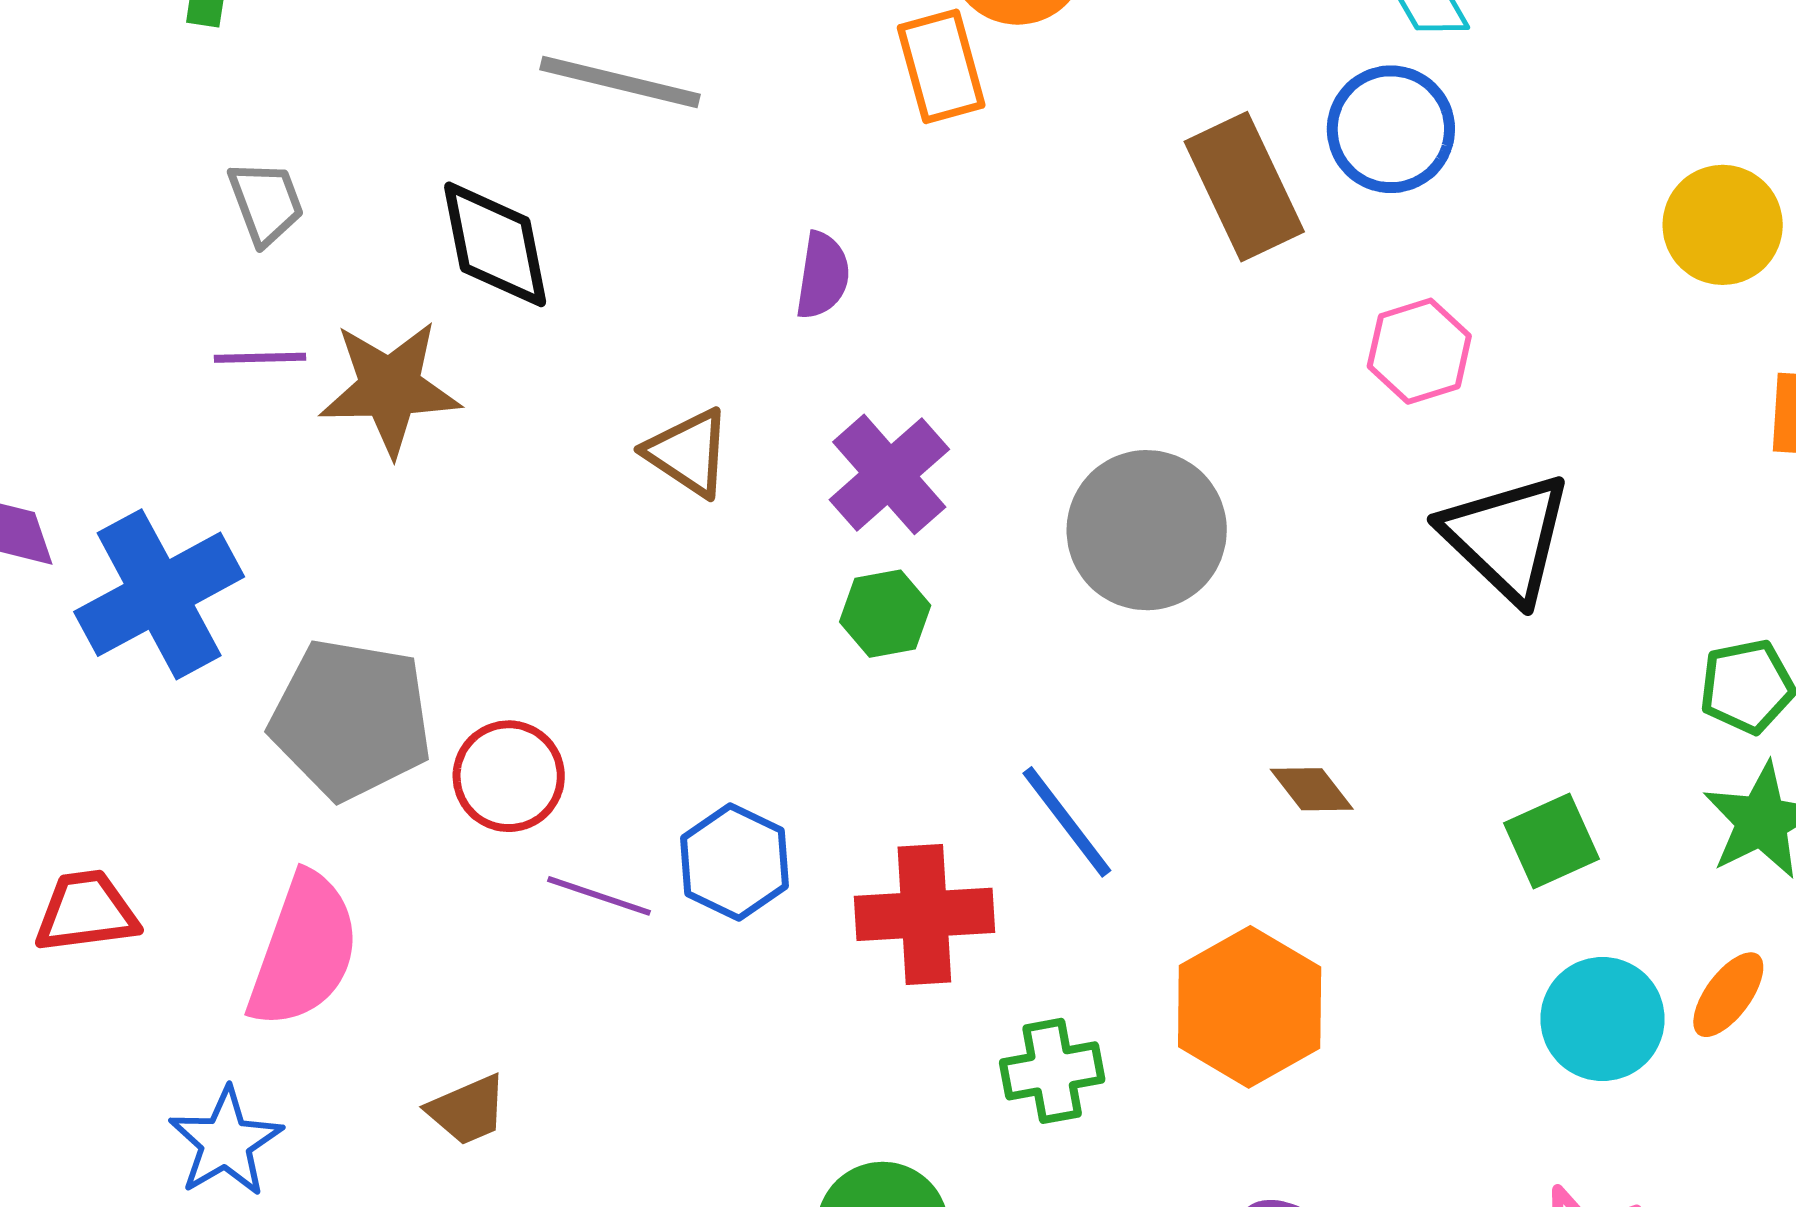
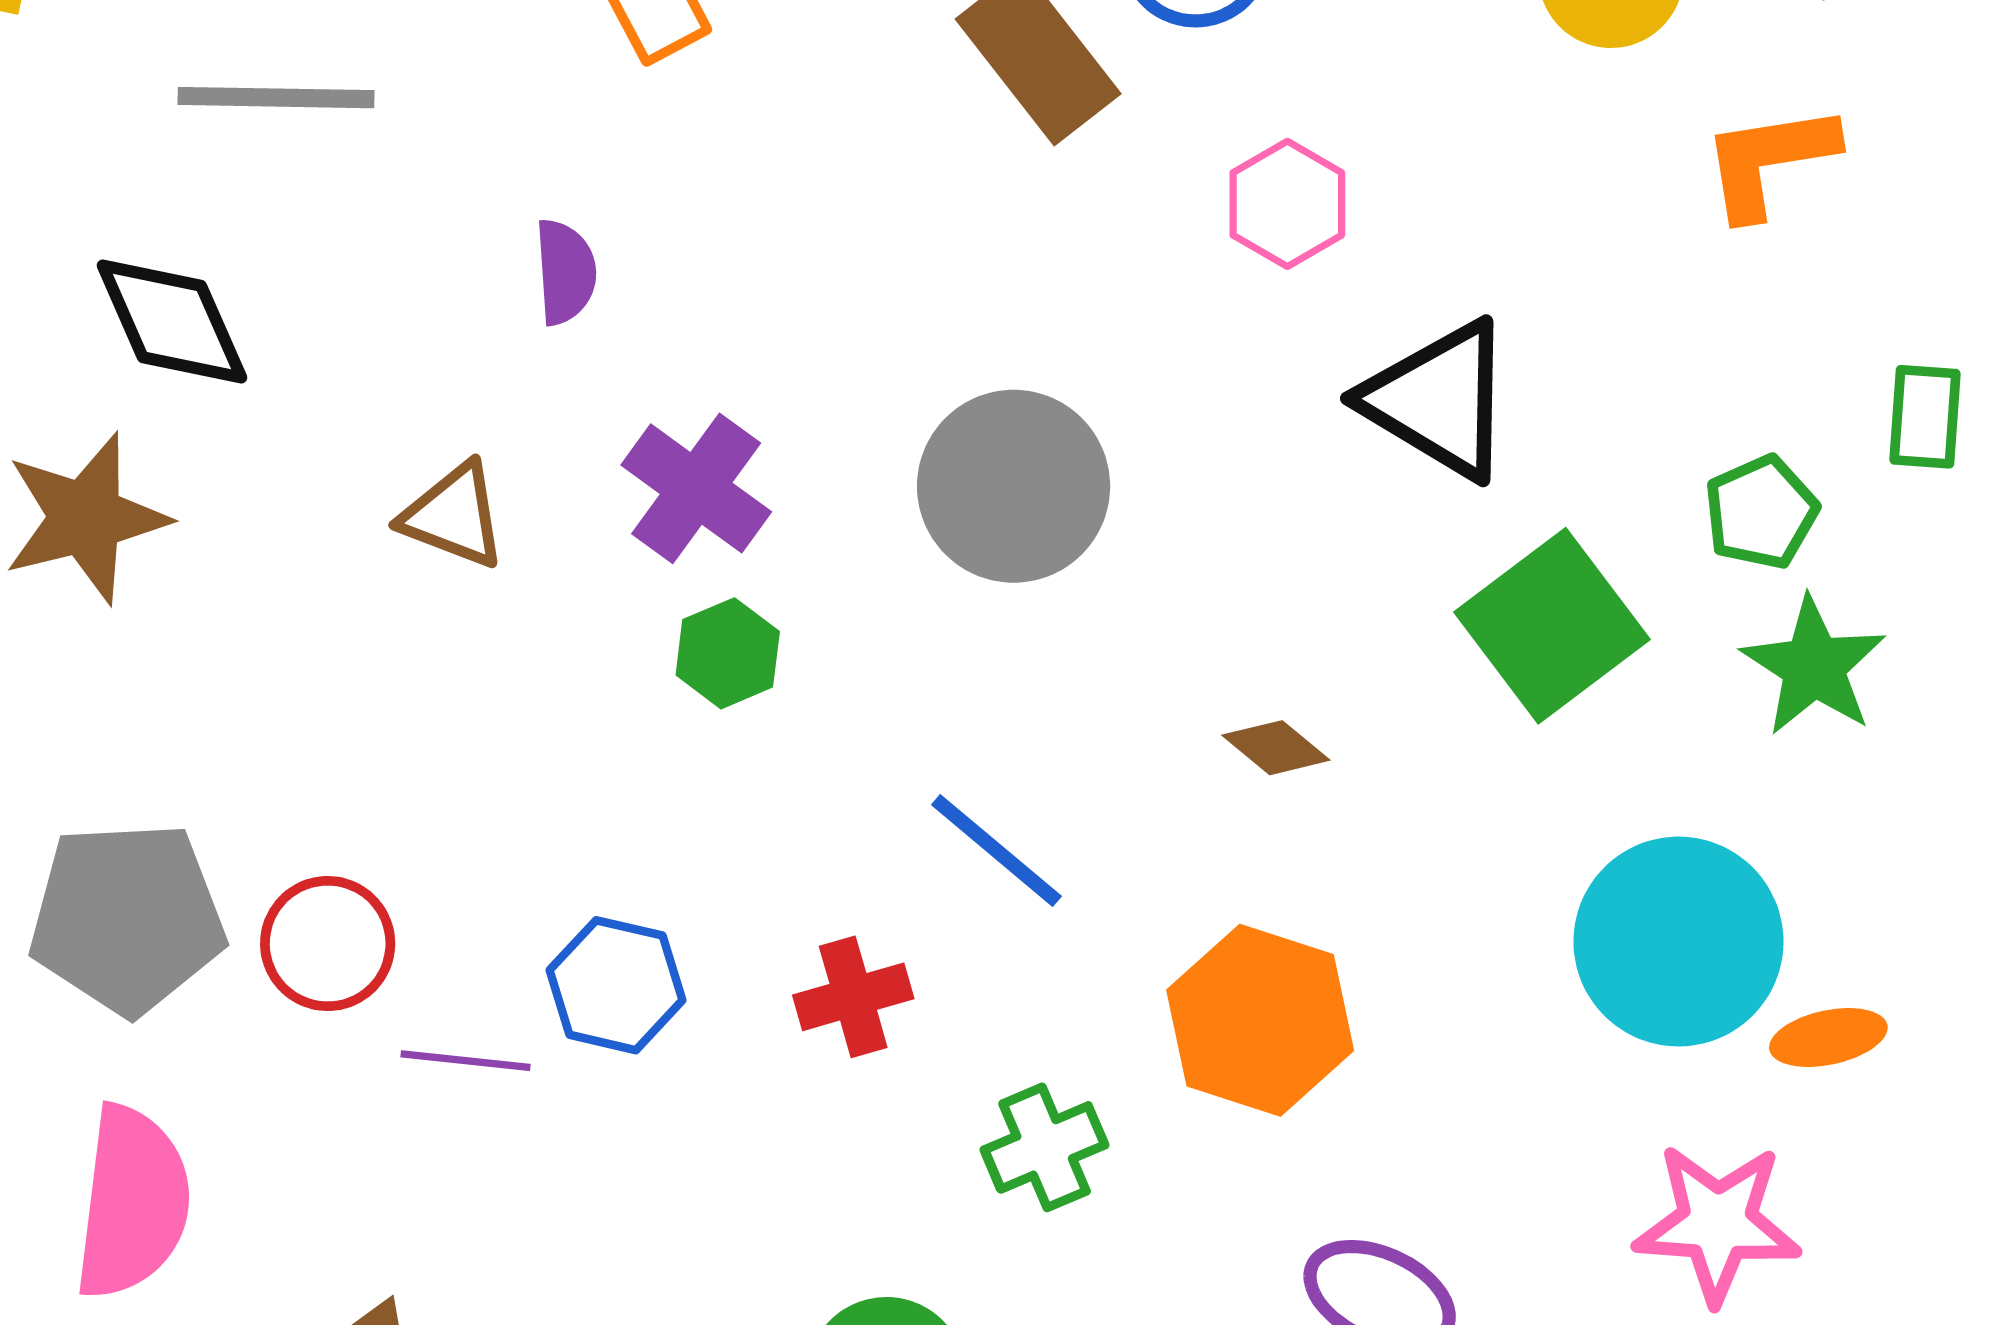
green square: (1551, 841) -> (1552, 626), moved, size x1.6
red cross: (924, 914) -> (853, 997), size x0.7
orange ellipse: (1728, 995) -> (1828, 1038), moved, turned 54
cyan circle: (1603, 1019) -> (1678, 942), size x1.4

